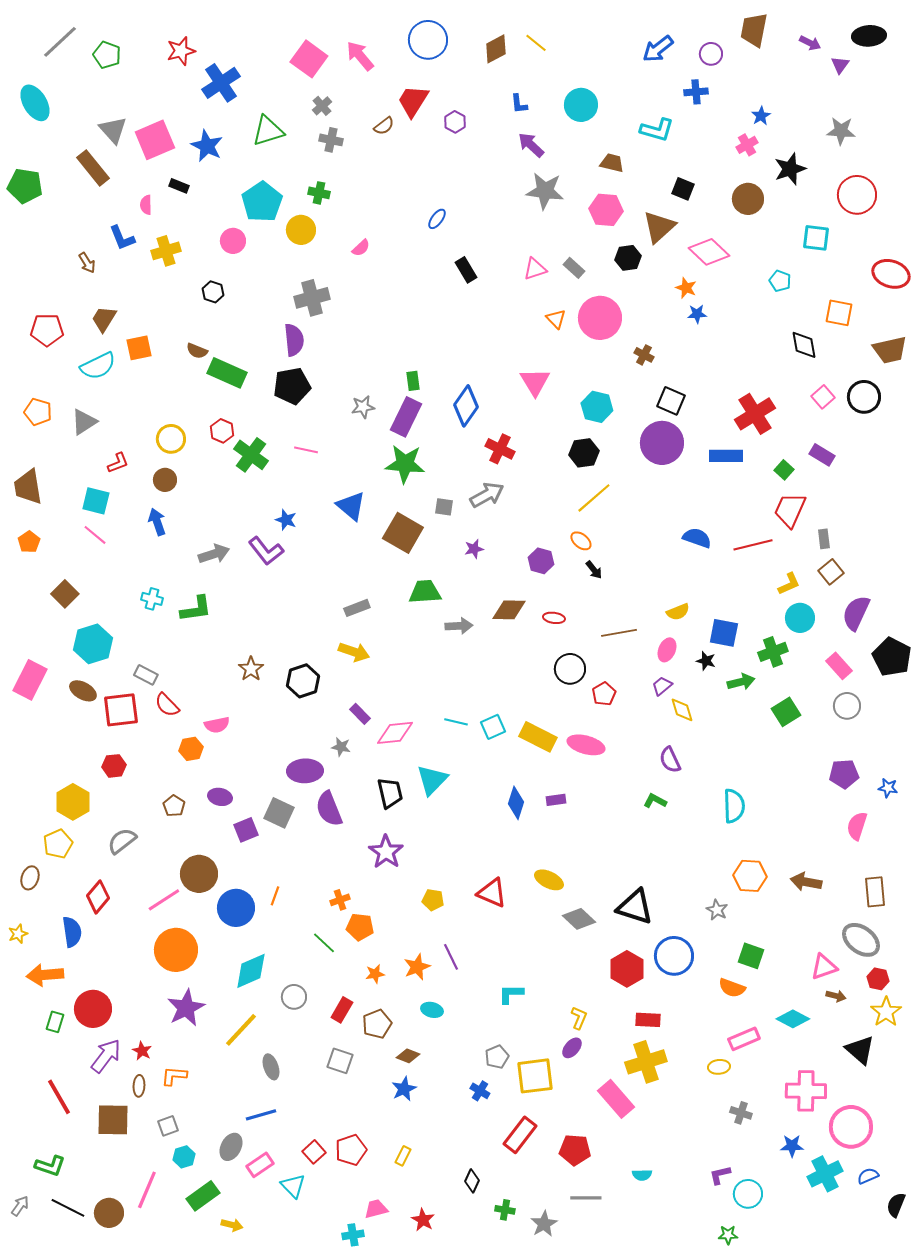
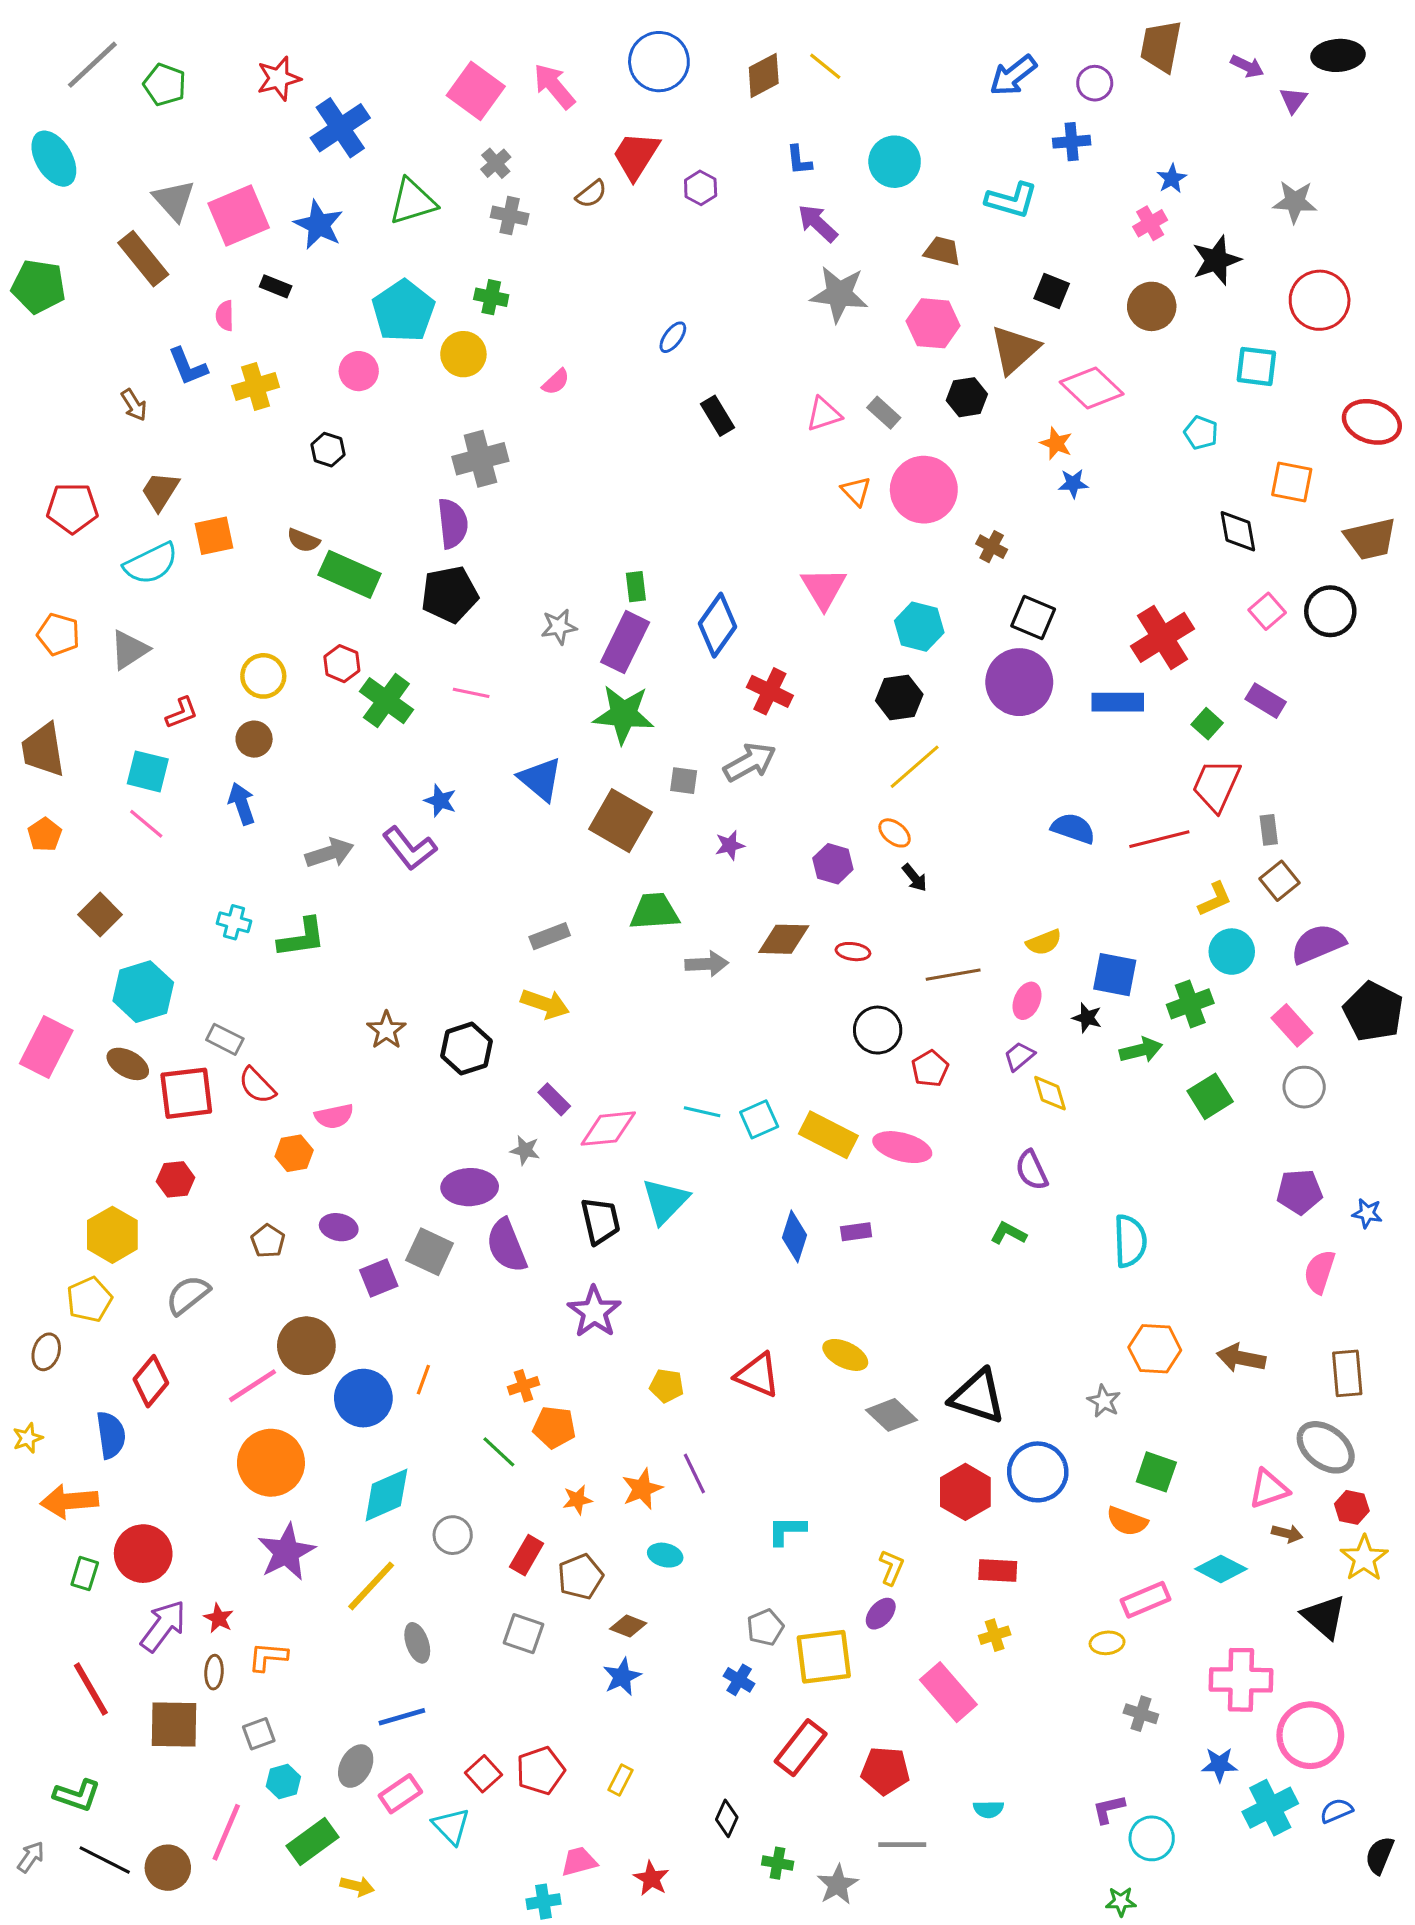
purple semicircle: (856, 613) -> (1318, 944), turned 42
yellow cross: (646, 1062) -> (995, 1635), size x0.5

